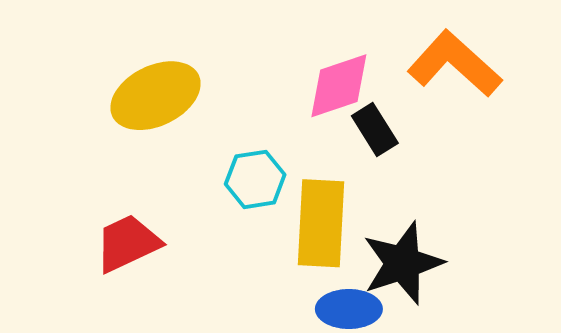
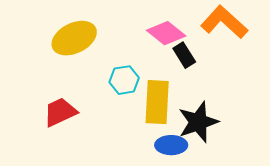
pink diamond: (339, 86) -> (166, 33), turned 57

